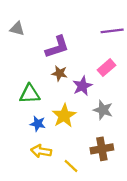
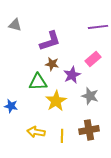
green triangle: (30, 94) -> (38, 82), moved
blue star: (38, 124) -> (11, 106), moved
yellow line: (71, 166) -> (62, 136), moved, turned 48

